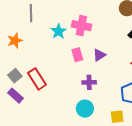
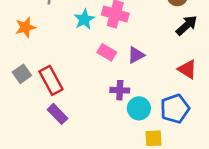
pink rectangle: (77, 55) -> (107, 52), turned -48
purple rectangle: (15, 96) -> (57, 114), moved
cyan circle: (85, 109) -> (139, 108), moved

